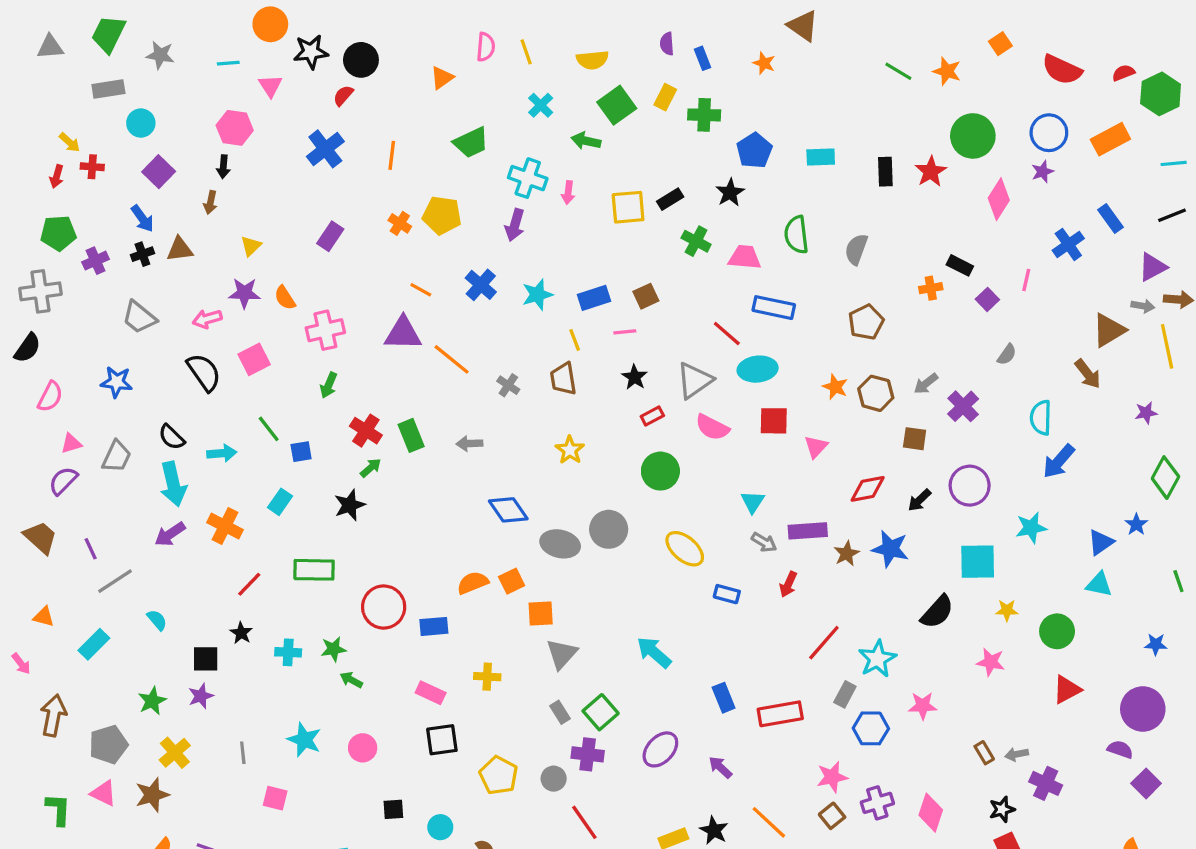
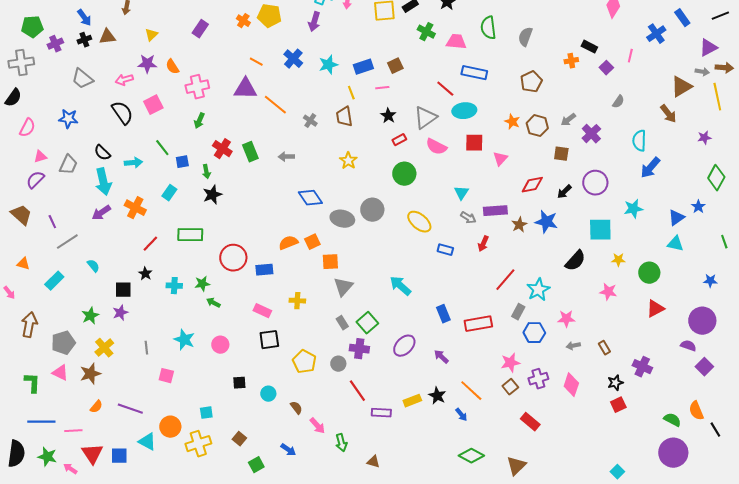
green arrow: (371, 468) -> (206, 172), moved, turned 120
gray arrow: (1017, 754) -> (573, 346), moved

